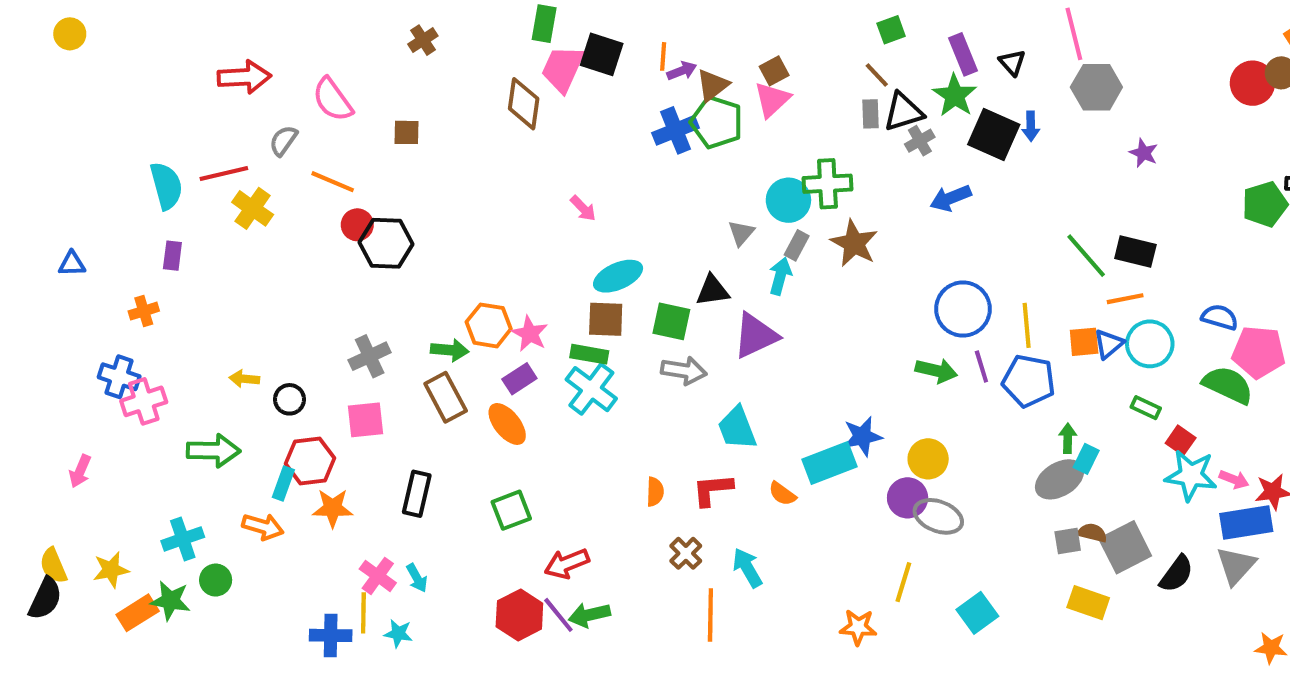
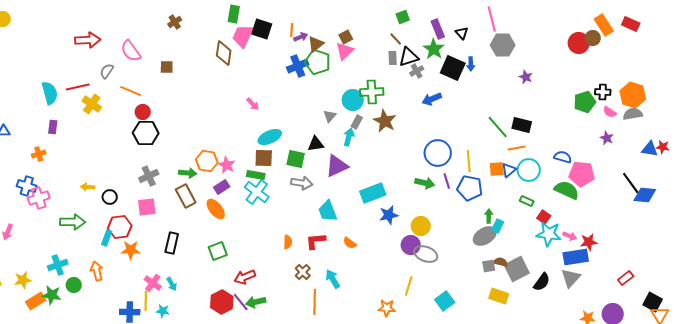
black hexagon: (386, 243) -> (146, 133), moved
cyan rectangle: (830, 463) -> (373, 193), moved
orange arrow: (263, 527) -> (97, 271), moved, turned -120

